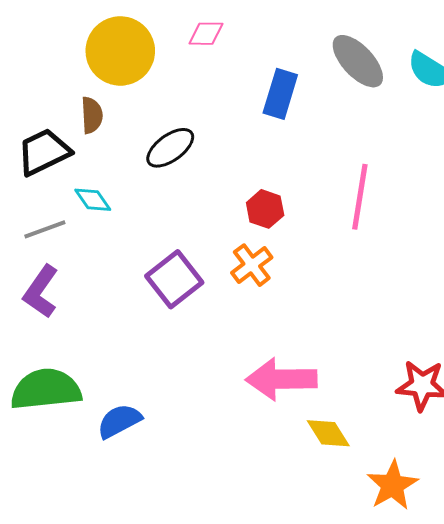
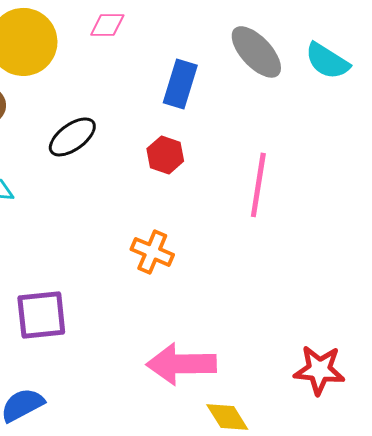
red hexagon: (265, 209) -> (165, 155), moved
orange cross: (252, 265) -> (152, 252), turned -30
purple square: (174, 279) -> (41, 315), moved, turned 32

